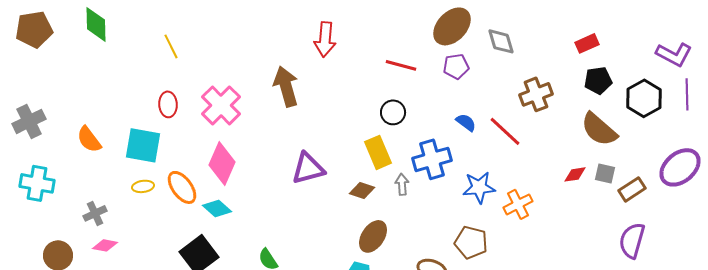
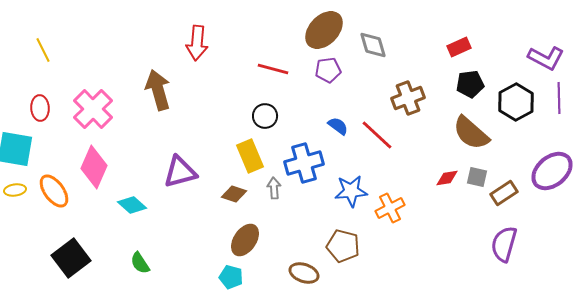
cyan diamond: (217, 208) -> (132, 205), moved

